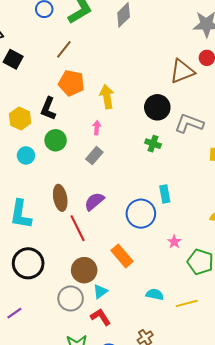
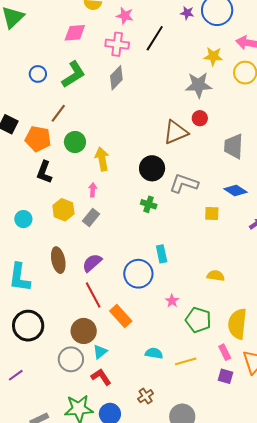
orange pentagon: (71, 83) -> (38, 139), moved
yellow hexagon: (20, 118) -> (63, 210), moved
green circle: (56, 140) -> (75, 142), moved
red line: (78, 228) -> (93, 295), moved

